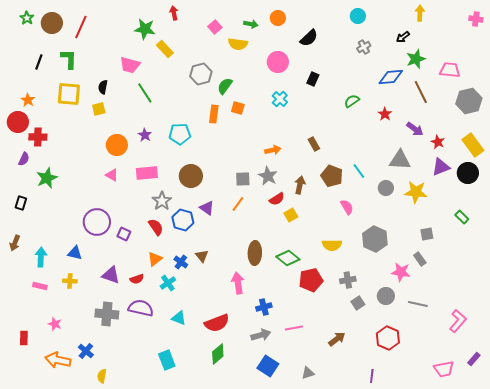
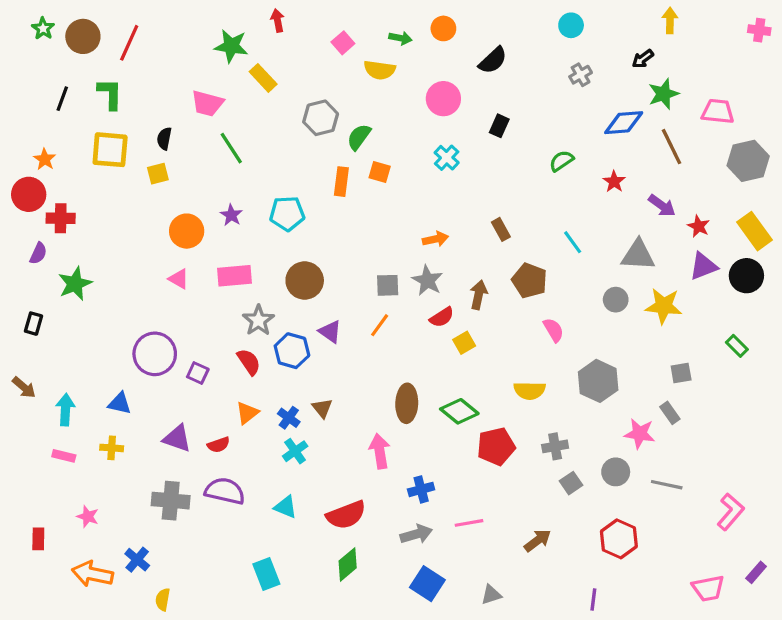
cyan line: (359, 171) -> (573, 242), moved
brown arrow: (15, 243) -> (24, 387), turned -70
cyan cross: (168, 283) -> (295, 451), moved

